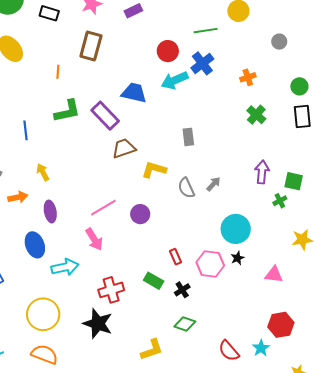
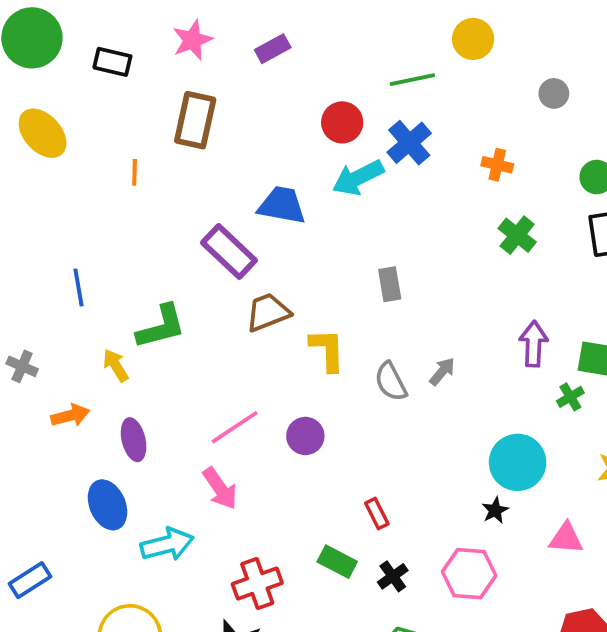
orange cross: (248, 77) -> (497, 165), turned 35
green L-shape: (67, 111) -> (161, 327), moved
yellow L-shape: (154, 170) -> (327, 350), turned 75
cyan circle: (236, 229) -> (518, 462), moved
pink hexagon: (210, 264) -> (469, 574), moved

